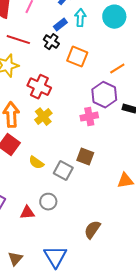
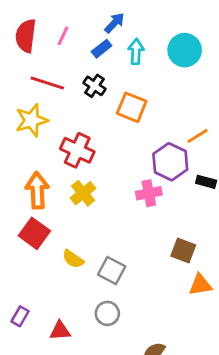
blue rectangle: (60, 25) -> (102, 49), moved
orange line: (117, 69) -> (198, 136), moved
brown square: (85, 157) -> (183, 250), moved
gray circle: (48, 202) -> (107, 313), moved

